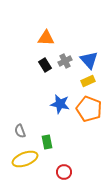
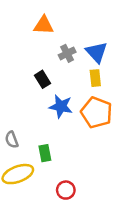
black rectangle: (45, 65) -> (42, 79), moved
yellow rectangle: (88, 81) -> (95, 78), turned -72

